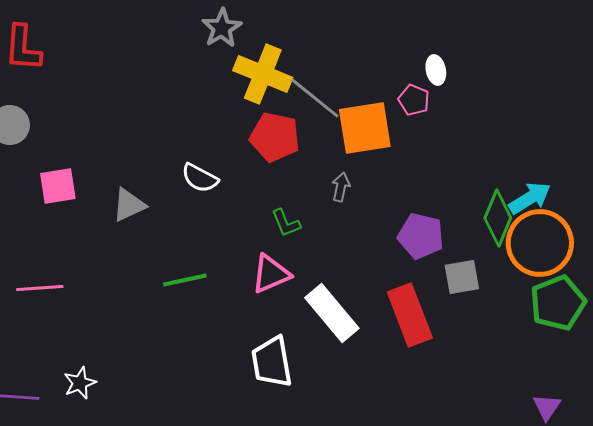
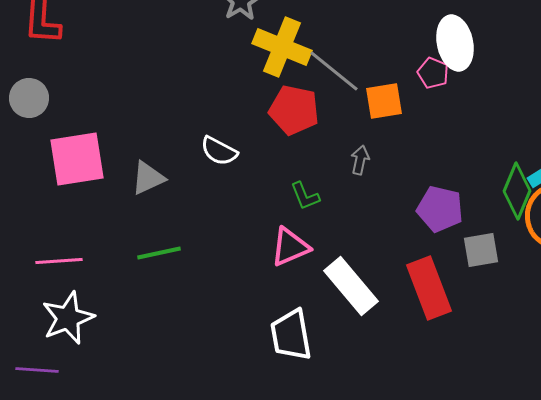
white ellipse: (436, 70) -> (455, 43), size x1.8
orange square: (365, 128) -> (384, 101), size x0.7
pink square: (58, 186) -> (77, 159), size x1.5
green line: (185, 280) -> (159, 253), moved
white star: (80, 383) -> (68, 318), moved, size x1.6

